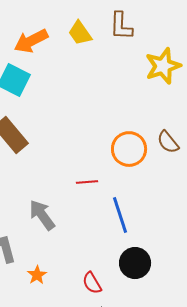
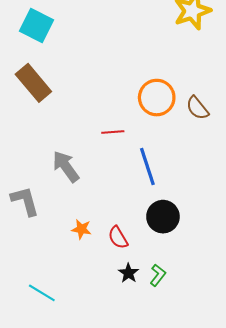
brown semicircle: (168, 142) -> (197, 108), moved
orange star: (37, 275) -> (81, 229), moved, turned -30

